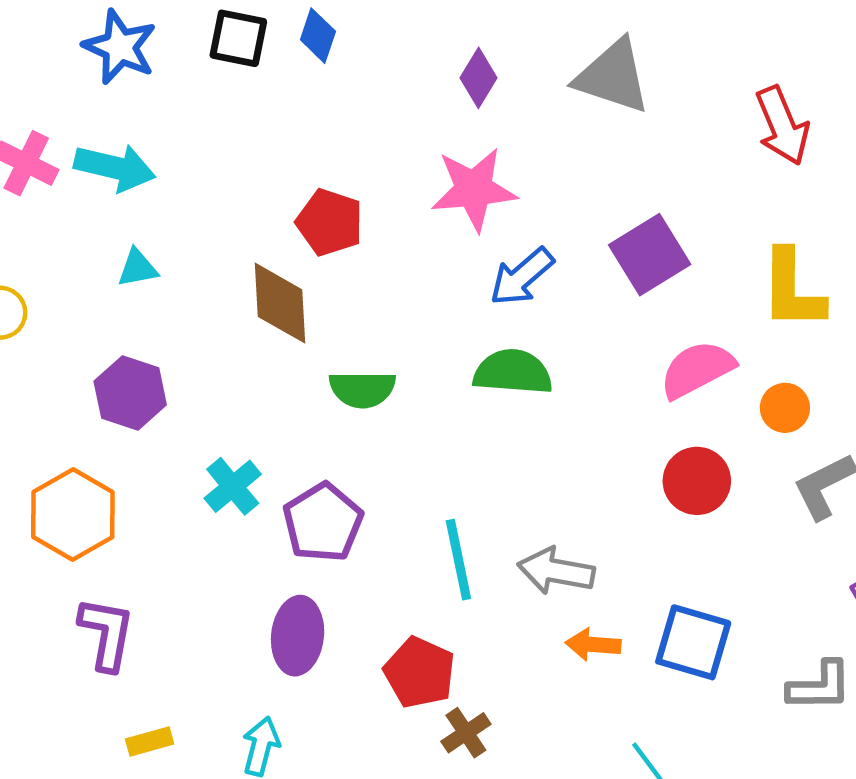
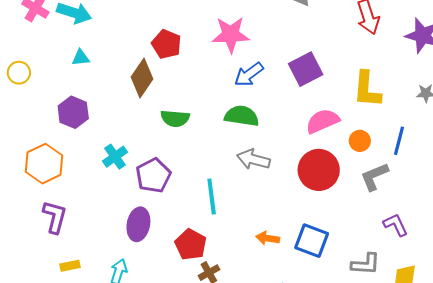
brown diamond: (280, 303) -> (142, 78), turned 33
red circle: (697, 481) -> (319, 170), size x1.4
gray arrow: (556, 571) -> (253, 159), moved

